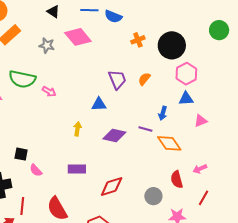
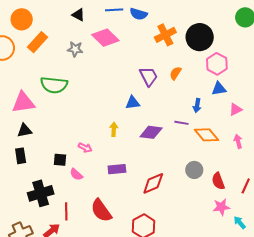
orange cross: (138, 40) -> (165, 35), size x1.5
pink arrow: (49, 91) -> (85, 148), moved
pink arrow: (200, 169) -> (238, 141), moved, turned 104
red semicircle: (177, 179) -> (218, 181), moved
gray circle: (153, 196) -> (194, 170), moved

